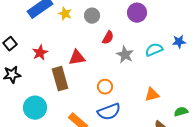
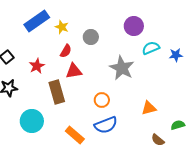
gray circle: (92, 16) -> (91, 37), moved
red semicircle: (108, 38) -> (66, 51), moved
cyan semicircle: (154, 50) -> (151, 48), moved
gray star: (125, 55) -> (122, 68), size x1.4

